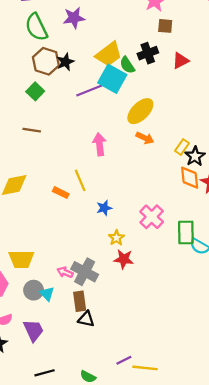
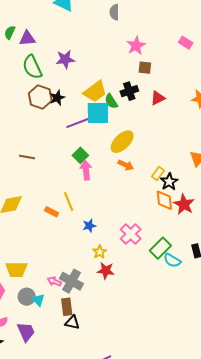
cyan square: (112, 79) -> (98, 113), turned -30
green square: (35, 91) -> (80, 155), moved
green rectangle: (186, 232) -> (160, 248), turned 45

